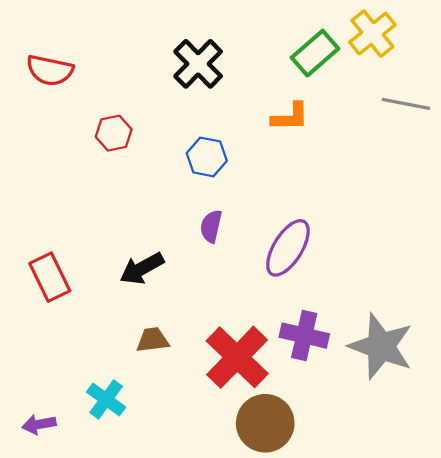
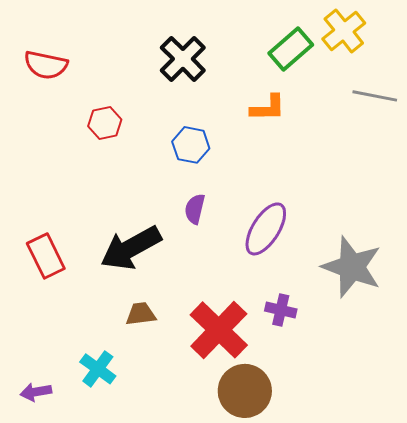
black arrow: (142, 268) -> (131, 248), size x1.5
purple cross: (304, 336) -> (281, 310), size x0.7
gray star: (381, 346) -> (352, 267), moved

